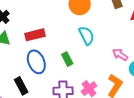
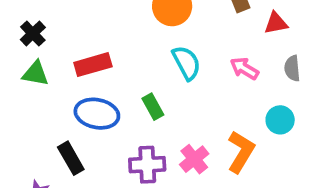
pink arrow: (120, 55) -> (244, 68), moved
blue ellipse: (36, 62) -> (97, 114), turned -55

